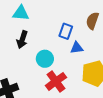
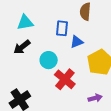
cyan triangle: (21, 13) -> (25, 22), moved
black arrow: (22, 40) -> (22, 47), turned 48

